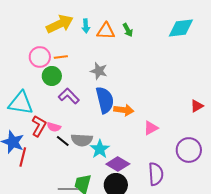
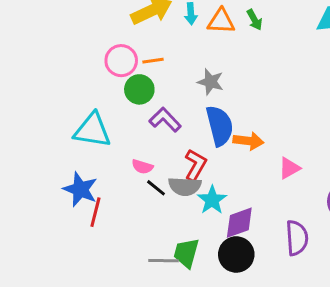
red L-shape: (39, 126) -> (195, 165), moved
purple diamond: (118, 164) -> (239, 223), turned -50

